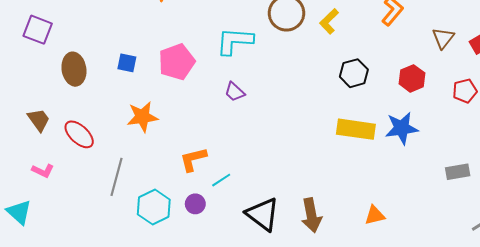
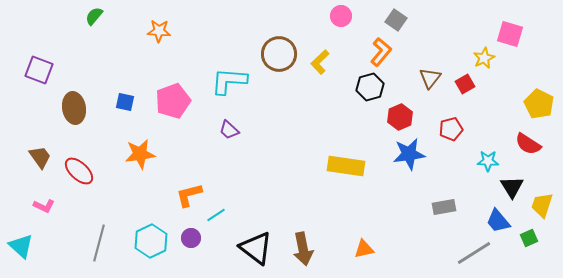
black hexagon: (354, 73) -> (370, 87), moved
blue star: (402, 128) -> (409, 154), moved
gray line: (116, 177) -> (99, 243), moved

